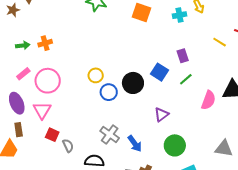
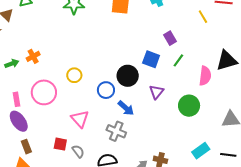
yellow line: (220, 42) -> (203, 17), turned 40
pink rectangle: (23, 74) -> (16, 99), moved, turned -48
yellow circle: (96, 75) -> (74, 75), moved
pink triangle: (42, 110) -> (80, 119), moved
purple triangle: (161, 115) -> (156, 92), moved
blue arrow: (135, 144) -> (126, 108), moved
green circle: (175, 145) -> (189, 106), moved

